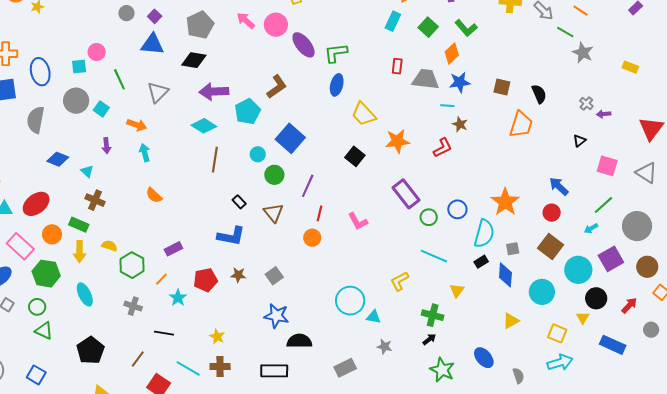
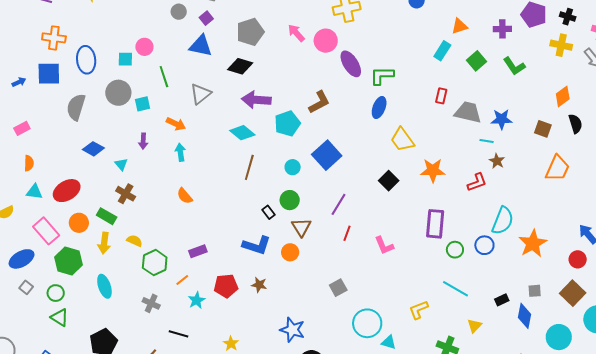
orange diamond: (452, 53) -> (563, 96), moved
black semicircle: (539, 94) -> (575, 124), moved
cyan square: (101, 109) -> (142, 104), turned 35
green circle: (274, 175) -> (290, 200), moved
purple rectangle: (406, 194) -> (435, 224), turned 36
cyan semicircle: (484, 234) -> (503, 221), moved
orange circle: (312, 238) -> (290, 252), moved
gray square: (274, 276) -> (338, 288), moved

